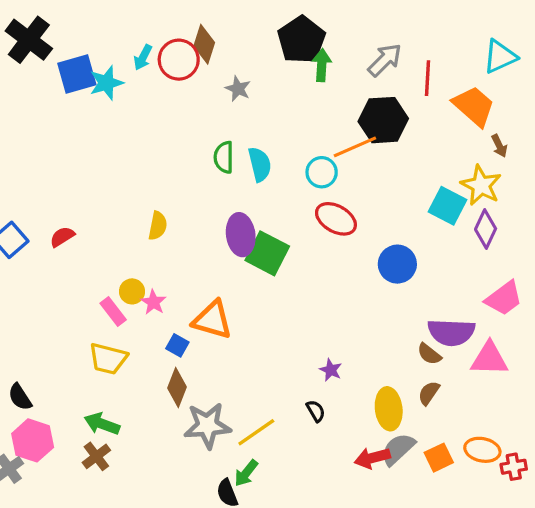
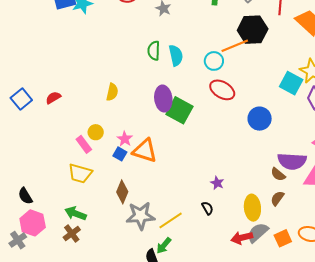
pink star: (153, 302) -> (125, 139), moved
blue square: (177, 345) -> (120, 154), moved

